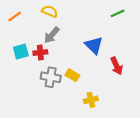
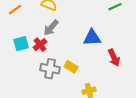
blue triangle: (94, 45) -> (92, 38), turned -48
red cross: (40, 53) -> (40, 45), turned -32

